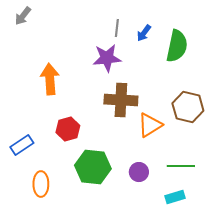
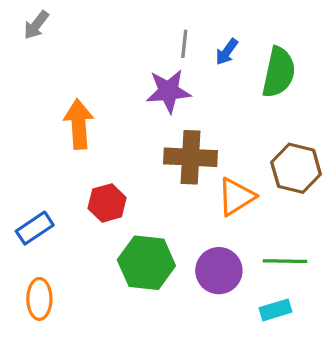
purple circle: (139, 172) -> (219, 271), size x1.5
orange ellipse: (41, 184) -> (39, 299), moved

